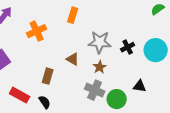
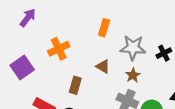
orange rectangle: (73, 15) -> (104, 28), moved
orange cross: (37, 31) -> (59, 49), moved

